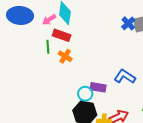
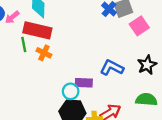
pink arrow: (49, 20) -> (12, 17), moved
red rectangle: (62, 35) -> (37, 30), size x1.4

